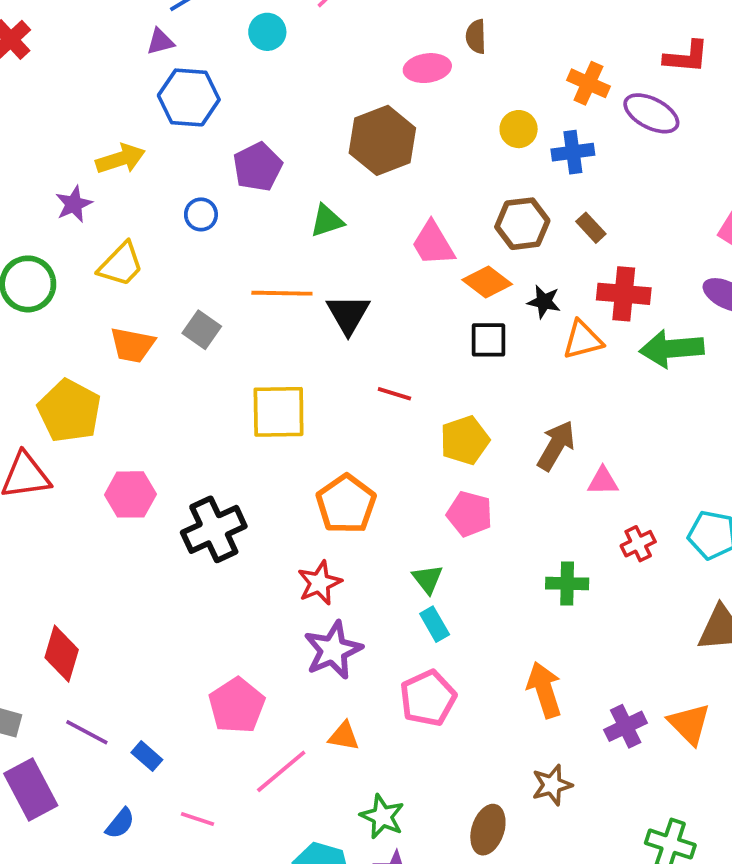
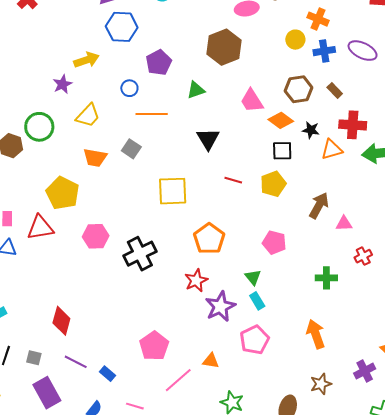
orange cross: (588, 83) -> (318, 19), moved
purple ellipse: (651, 113) -> (363, 51), moved
orange line: (282, 293) -> (152, 114), moved
yellow pentagon: (465, 440) -> (273, 184), moved
purple star: (333, 650) -> (220, 307), moved
purple cross: (626, 726) -> (365, 371), moved

